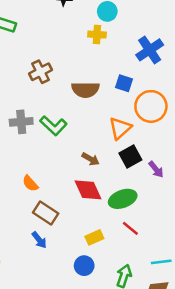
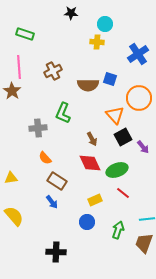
blue square: (124, 83) -> (110, 79), moved
gray cross: (21, 122) -> (38, 128), moved
green L-shape: (53, 126) -> (63, 113), turned 70
orange triangle: (120, 128) -> (115, 115), turned -30
brown arrow: (91, 159) -> (92, 139), turned 32

